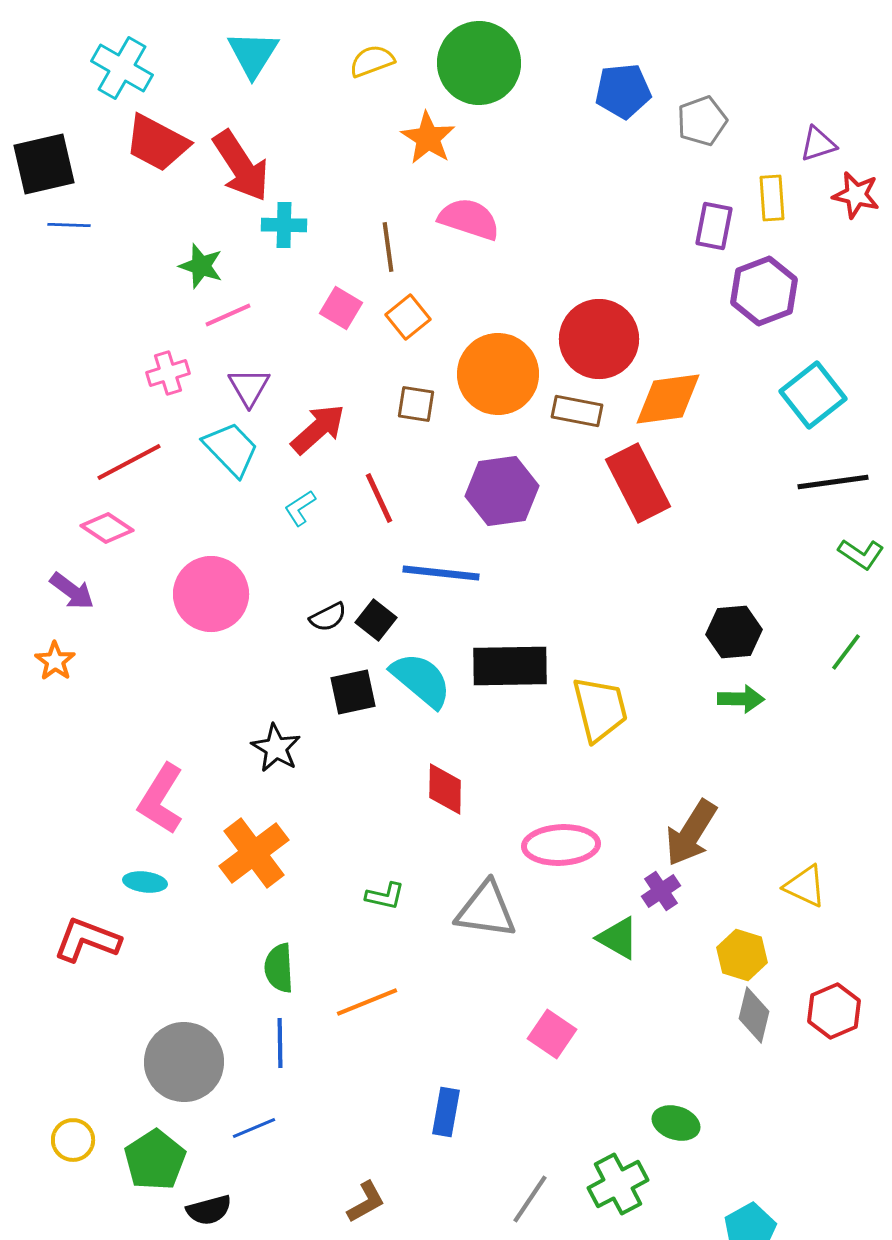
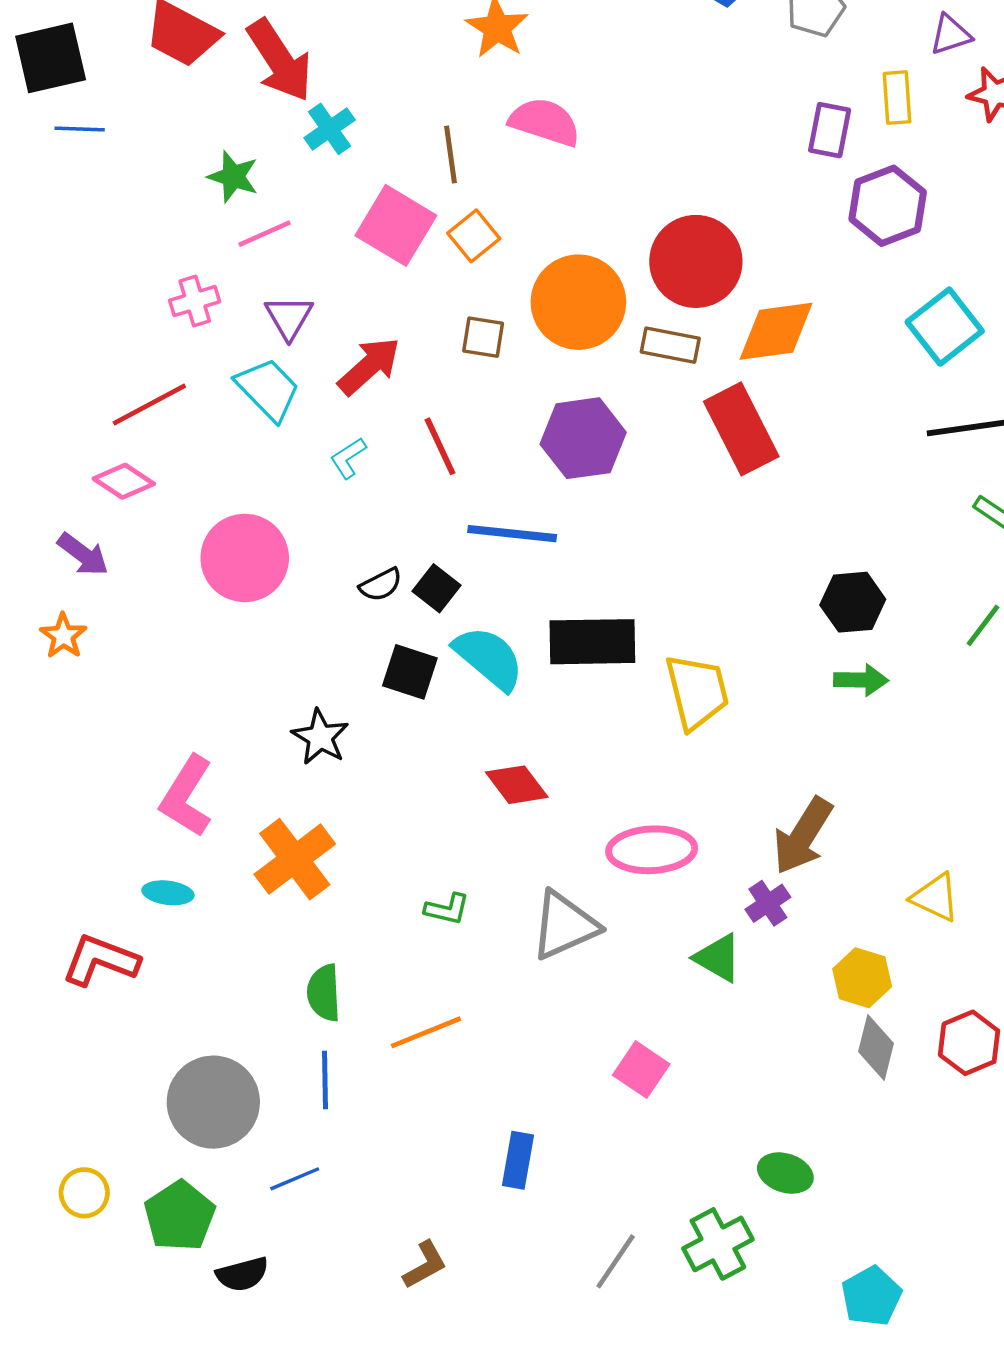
cyan cross: (284, 225) -> (330, 129), turned -36
pink square: (341, 308) -> (396, 225), size x1.6
black square: (353, 692) -> (410, 672), turned 30
red diamond: (445, 789) -> (517, 785), turned -38
gray triangle: (486, 910) -> (564, 925), turned -32

